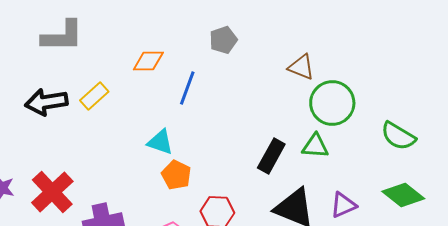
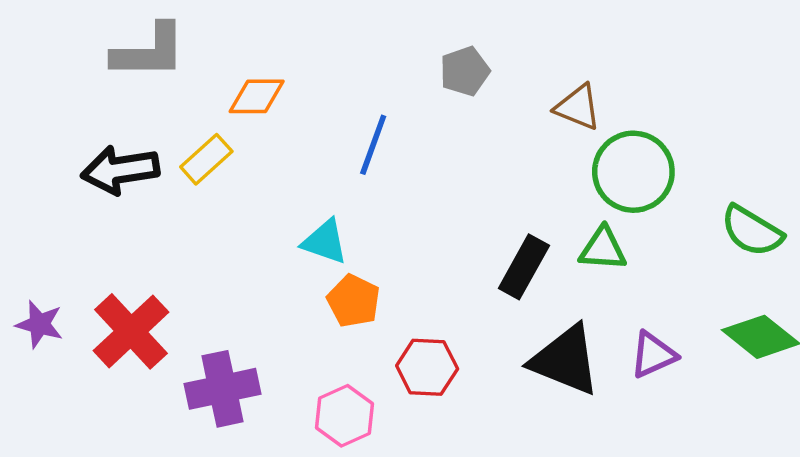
gray pentagon: (223, 40) -> (465, 71), moved
orange diamond: (148, 61) -> (257, 96), moved

